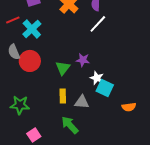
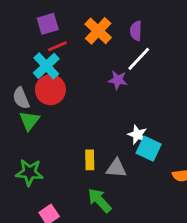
red line: (13, 20) -> (57, 46), moved
purple star: (83, 60) -> (118, 80), moved
red circle: (30, 61) -> (50, 90), moved
green triangle: (63, 68) -> (29, 121), moved

